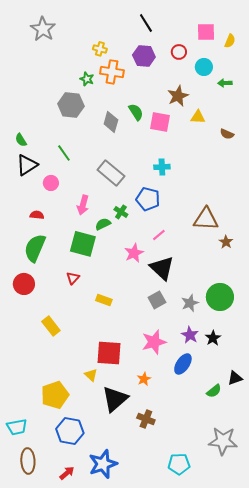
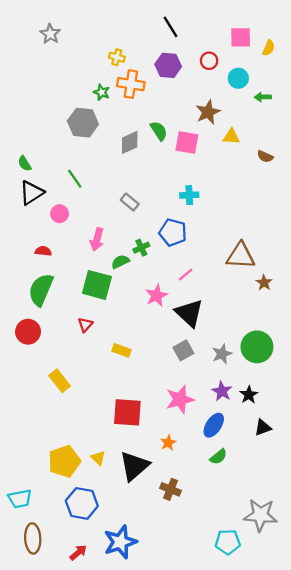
gray star: (43, 29) -> (50, 34), size x0.7
gray diamond: (111, 122) -> (130, 142), turned 50
gray rectangle: (111, 173) -> (130, 202), size x0.6
green cross: (121, 212) -> (141, 248), turned 32
yellow triangle: (91, 375) -> (98, 458), moved
black triangle: (235, 378) -> (263, 427), moved
green semicircle: (214, 391) -> (218, 457), moved
cyan pentagon: (179, 464) -> (228, 542), moved

